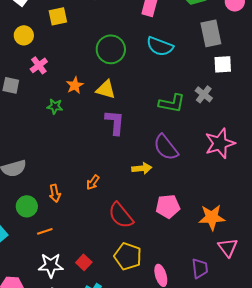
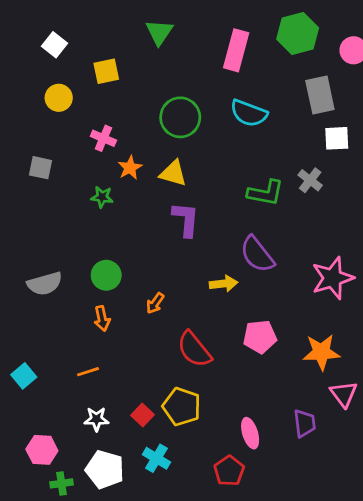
pink cross: (39, 65) -> (103, 138), moved, turned -30
pink star: (220, 143) -> (333, 278), moved
green circle: (27, 206) -> (106, 275), moved
yellow pentagon: (128, 256) -> (182, 407), moved
white star: (51, 265) -> (96, 419), size x0.7

